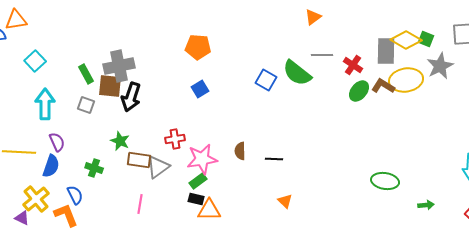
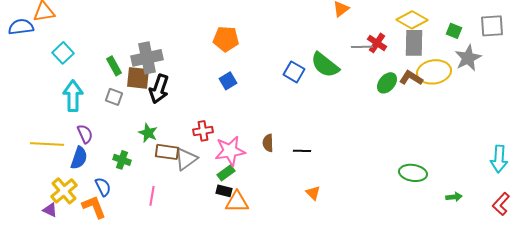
yellow diamond: (406, 40) -> (412, 20), moved
gray line: (322, 55) -> (362, 47), moved
red cross: (353, 65) -> (377, 43), moved
pink line: (140, 204) -> (152, 196), moved

